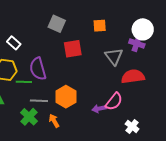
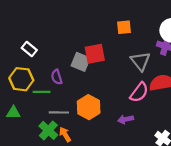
gray square: (57, 24) -> (81, 62), moved
purple semicircle: (38, 69) -> (57, 77), size x0.6
pink semicircle: (114, 102) -> (139, 92), moved
orange arrow: (54, 121) -> (65, 134), moved

